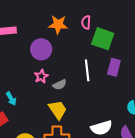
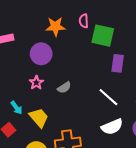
white line: (87, 70) -> (108, 97), moved, turned -35
pink star: (41, 76) -> (36, 83), moved
yellow trapezoid: (58, 110) -> (39, 118), moved

